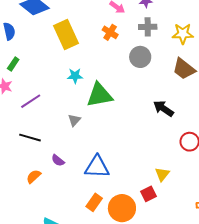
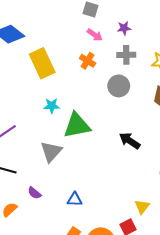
black arrow: (163, 109) -> (130, 141), moved
gray triangle: (74, 120) -> (51, 151), size x1.6
blue triangle: (97, 167) -> (75, 199), size x0.6

